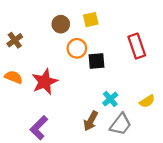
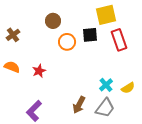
yellow square: (91, 20) -> (106, 15), moved, size x1.5
black square: (96, 61) -> (90, 35), moved
red star: (45, 82) -> (39, 71), size x0.6
cyan cross: (110, 99) -> (106, 85), moved

